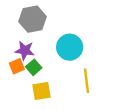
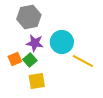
purple star: (25, 51) -> (35, 43), moved
yellow line: (86, 81) -> (83, 61), moved, turned -55

